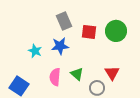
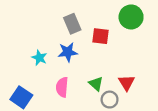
green circle: (116, 31) -> (131, 17), moved
green triangle: (77, 74) -> (96, 84), moved

